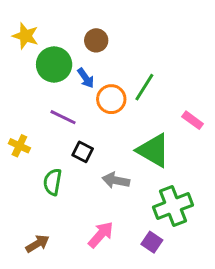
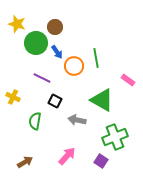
brown circle: (96, 40) -> (55, 27), moved
green line: (144, 87) -> (96, 58), turned -42

